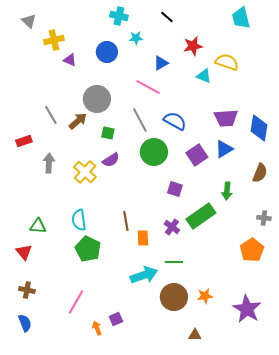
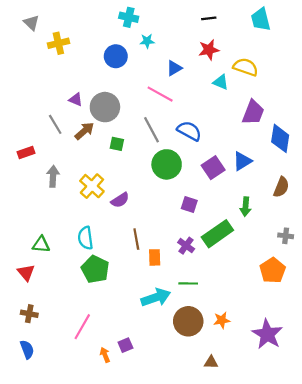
black line: (167, 17) -> (209, 18), moved, turned -48
purple triangle: (70, 60) -> (76, 100), moved
purple trapezoid: (226, 118) -> (253, 112), moved, turned -65
purple semicircle: (111, 160) -> (120, 200), moved

